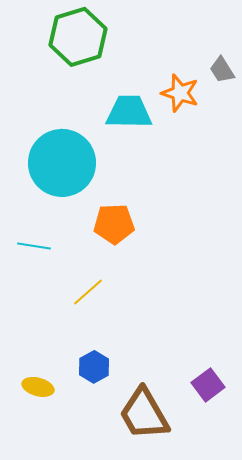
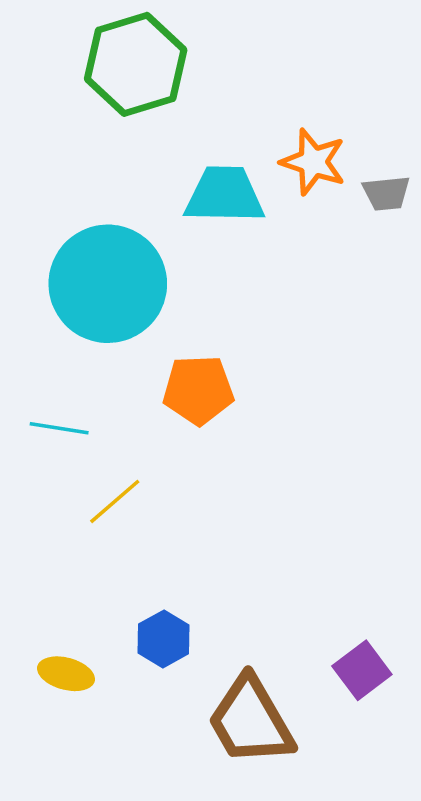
gray trapezoid: (222, 70) -> (386, 193), moved, turned -64
yellow line: (88, 292) -> (115, 501), moved

